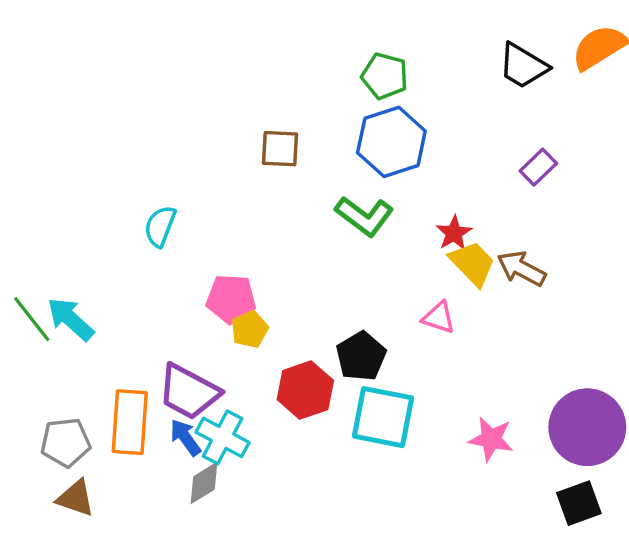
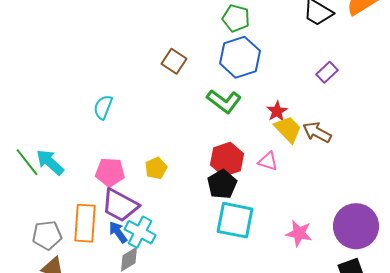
brown square: (280, 149) -> (174, 61), turned 30
pink pentagon: (231, 299) -> (110, 172), moved
red hexagon: (305, 390) -> (227, 159), moved

